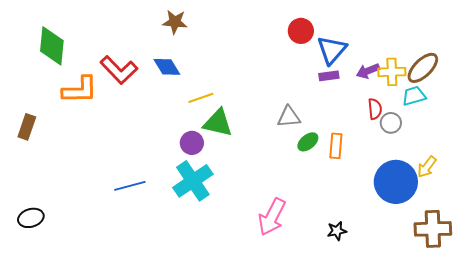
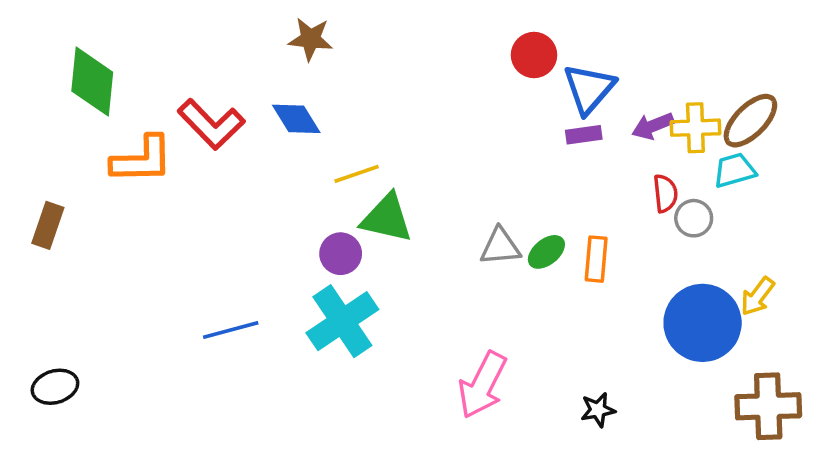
gray triangle: (289, 117) -> (500, 247), moved

